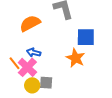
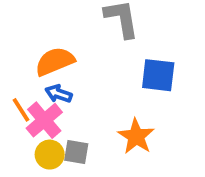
orange semicircle: (30, 23) -> (55, 61), moved
orange star: (76, 58) -> (136, 136), moved

